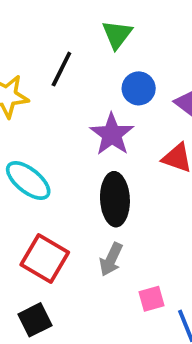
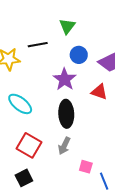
black line: (61, 69) -> (38, 45), turned 54
pink square: (152, 299) -> (86, 167), turned 32

